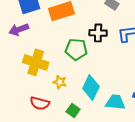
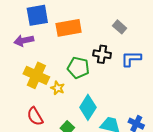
yellow star: (60, 82) -> (58, 88), moved
red semicircle: (40, 103) -> (35, 116), turned 36

